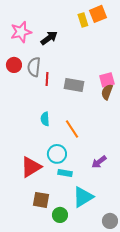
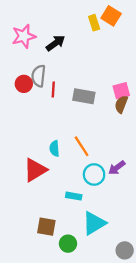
orange square: (98, 14) -> (111, 16), turned -36
red circle: (14, 65) -> (24, 84), moved
cyan semicircle: (45, 119) -> (54, 148), moved
cyan circle: (57, 154) -> (94, 175), moved
purple arrow: (99, 162) -> (117, 168), moved
red triangle: (31, 167) -> (35, 170), moved

